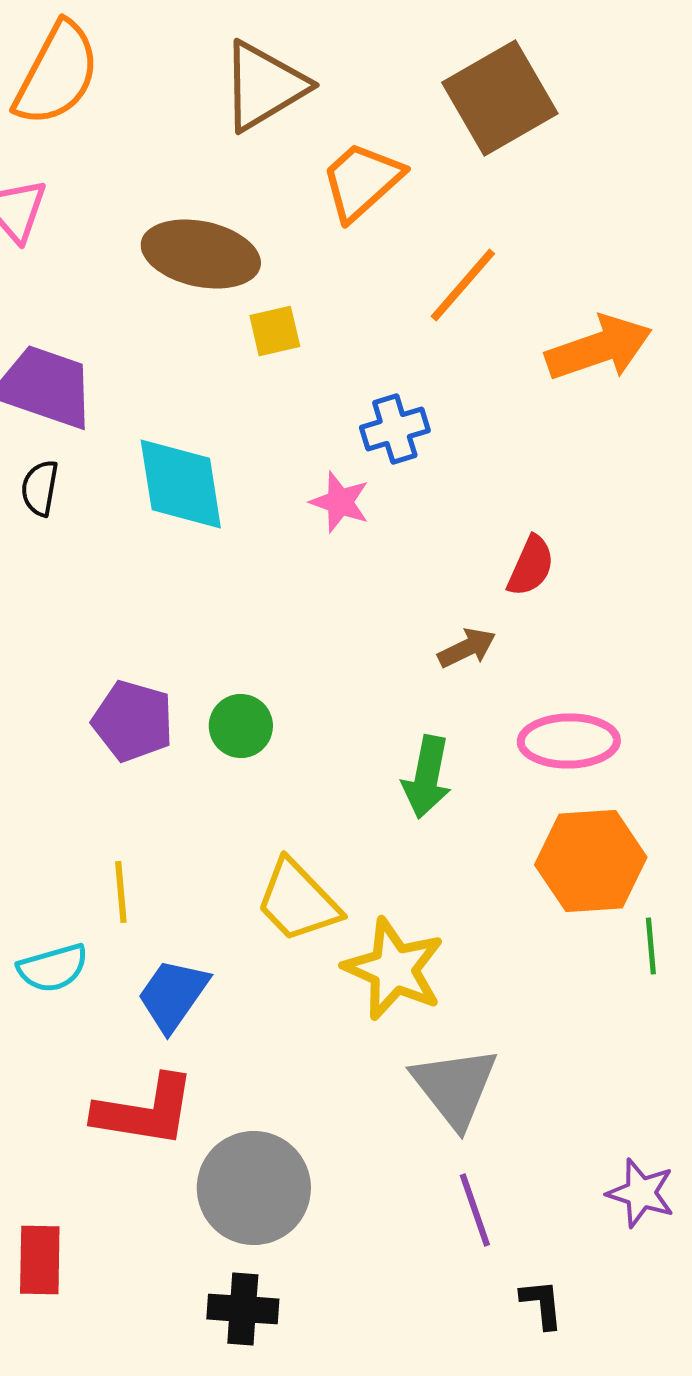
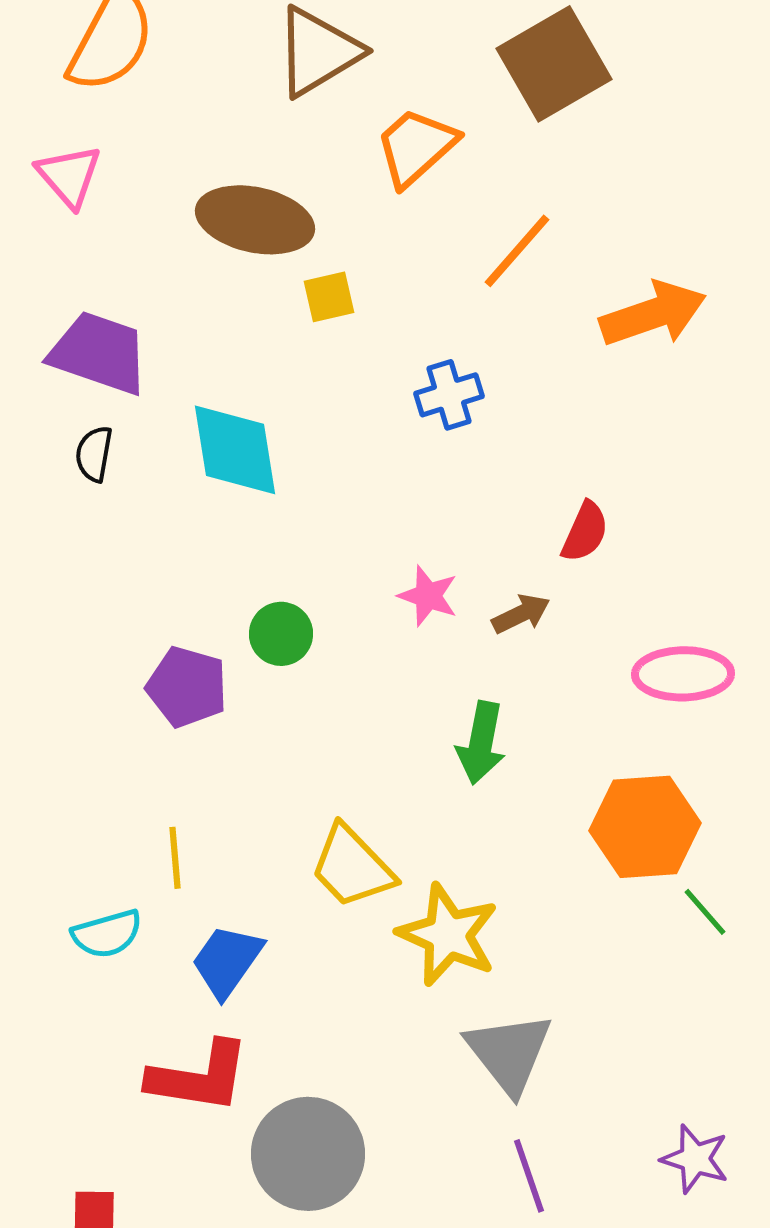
pink star: (340, 502) -> (428, 596), moved
green circle: (241, 726) -> (281, 634), moved
pink ellipse: (569, 741) -> (683, 674), moved
green line: (651, 946) -> (705, 912), turned -36

